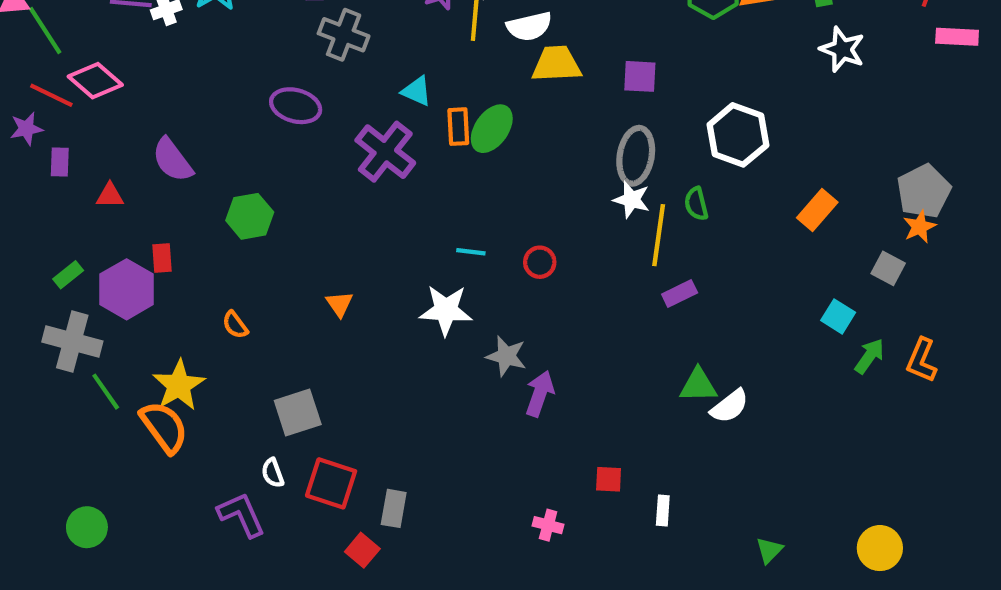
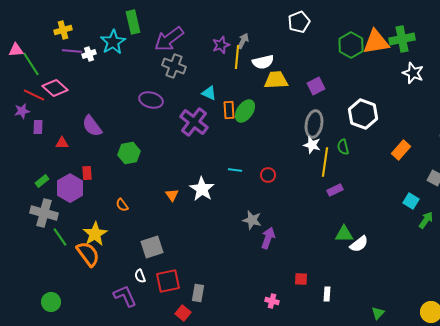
purple square: (640, 76) -> (316, 86), turned -30
white star: (446, 310) -> (202, 189), moved, turned 30
red square: (331, 483) -> (168, 281), turned -30

